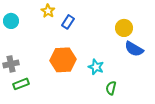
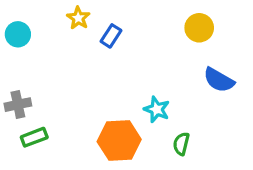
yellow circle: (124, 28) -> (199, 28), moved
orange hexagon: (63, 60) -> (119, 140), moved

